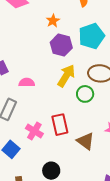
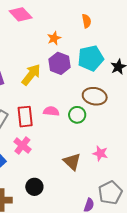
yellow arrow: (66, 76) -> (31, 75), moved
pink semicircle: (27, 83) -> (51, 111), moved
red rectangle: (60, 125) -> (25, 117), moved

